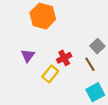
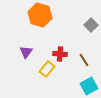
gray square: (97, 46) -> (91, 25), moved
red cross: (64, 58) -> (60, 54), turned 32

